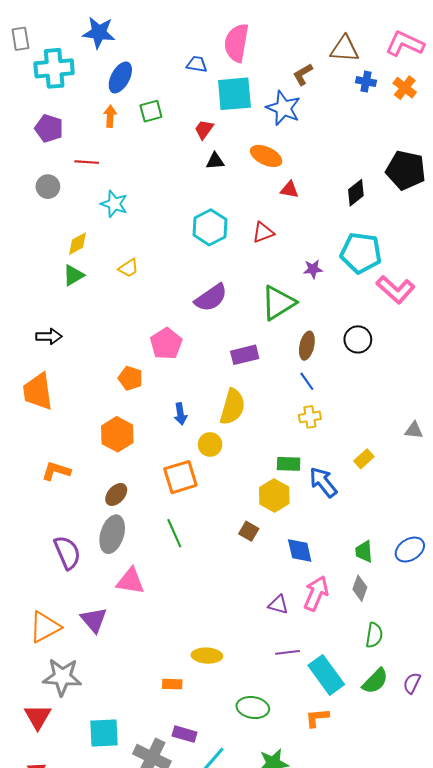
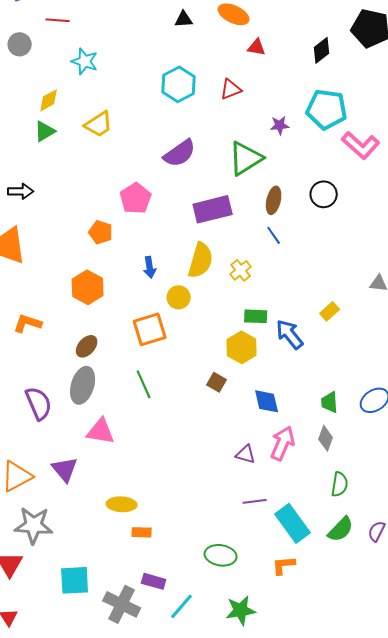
yellow trapezoid: (128, 268) -> (99, 124), size x1.4
purple rectangle: (245, 355) -> (213, 209), size x1.4
yellow cross: (310, 417) -> (241, 270), moved, turned -30
yellow ellipse: (207, 656) -> (122, 504), moved

